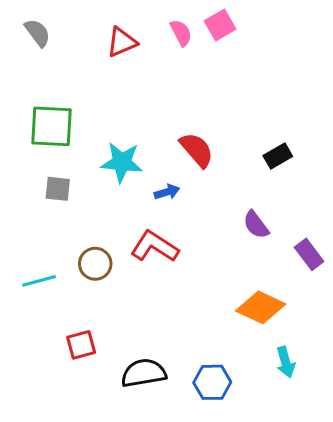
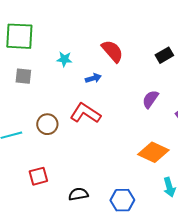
cyan star: (122, 162) -> (64, 59), size x0.6
purple semicircle: (256, 225) -> (150, 99), turned 72
black semicircle: (144, 373) -> (78, 194), size x0.7

